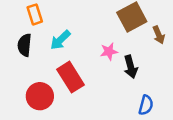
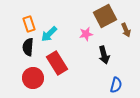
orange rectangle: (35, 14) -> (29, 24), moved
black semicircle: (25, 45) -> (28, 47), moved
pink star: (109, 51) -> (86, 34), moved

